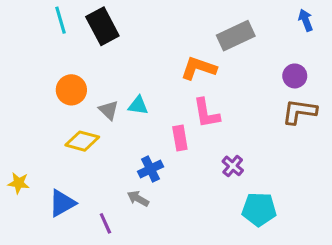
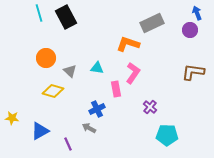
purple circle: (295, 76) -> (190, 30), moved
cyan triangle: (138, 105) -> (97, 68), moved
pink L-shape: (206, 113) -> (133, 73), turned -135

